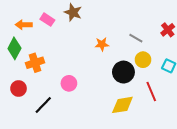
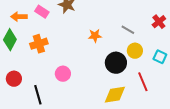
orange cross: (35, 63) -> (39, 44), moved
black line: (43, 105) -> (38, 95), turned -60

